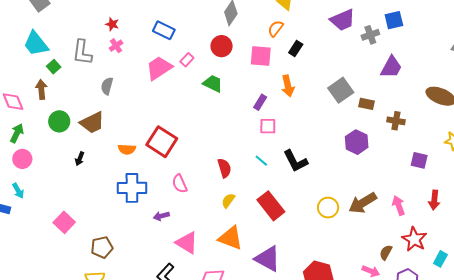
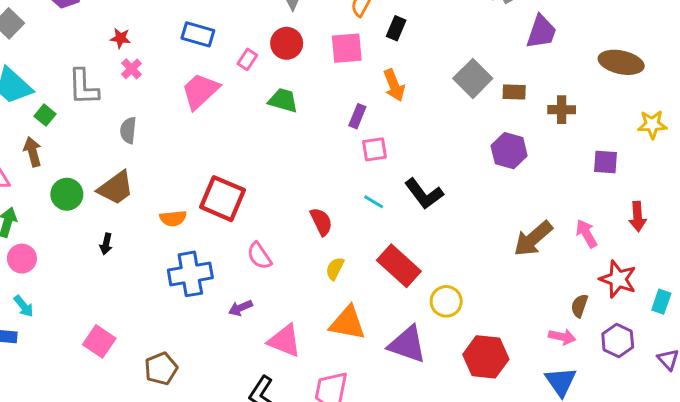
pink rectangle: (187, 60) -> (247, 59), moved
yellow circle: (328, 208) -> (446, 301), moved

